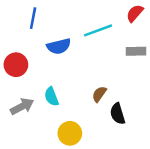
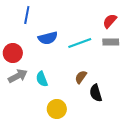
red semicircle: (135, 13) -> (110, 21), moved
cyan line: (98, 30) -> (80, 43), moved
gray arrow: (22, 106) -> (18, 76), moved

